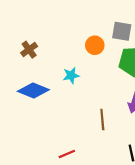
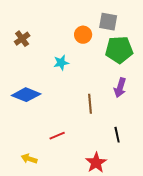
blue diamond: (33, 90) -> (26, 95), moved

